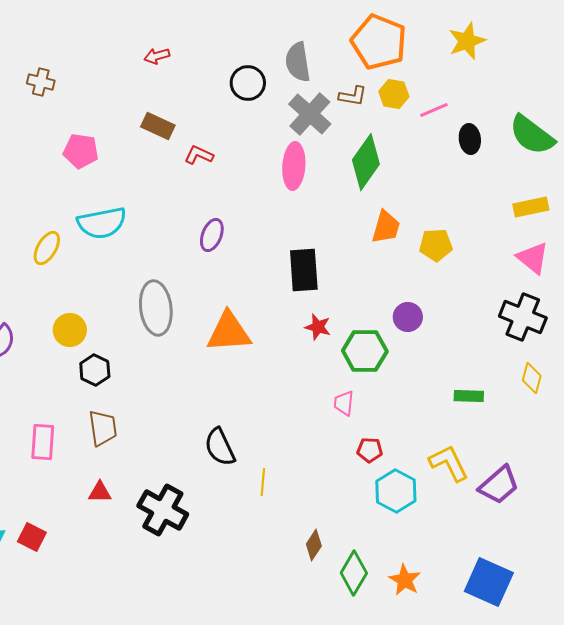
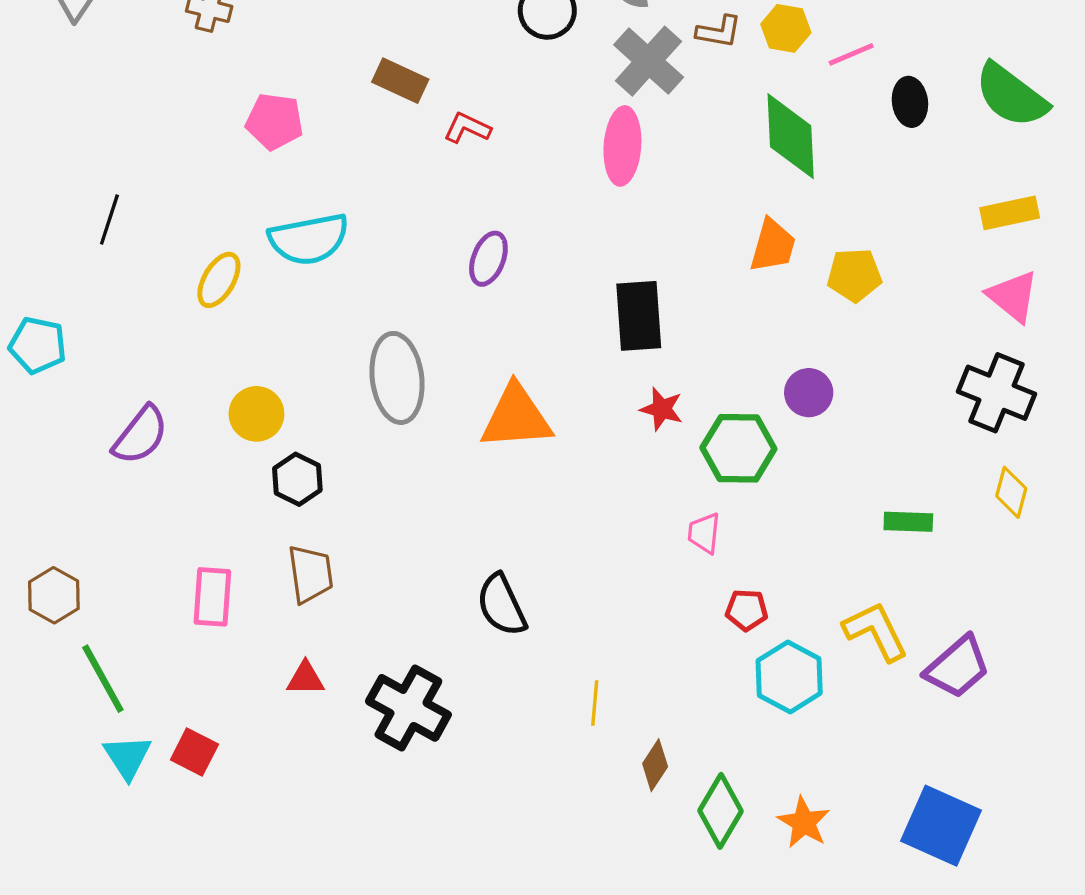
green diamond: (366, 162) -> (791, 136), moved, turned -38
yellow line: (263, 482) -> (595, 703), moved

